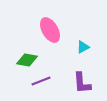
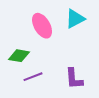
cyan triangle: (83, 47) -> (75, 19), moved, size x1.5

